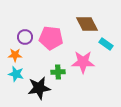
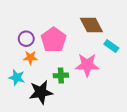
pink pentagon: (51, 38) -> (54, 40), turned 30
orange star: (15, 55) -> (30, 58), moved

